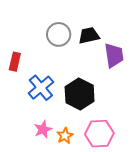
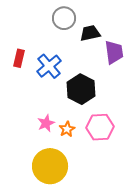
gray circle: (59, 34) -> (64, 18), moved
blue cross: (41, 88) -> (49, 66), moved

